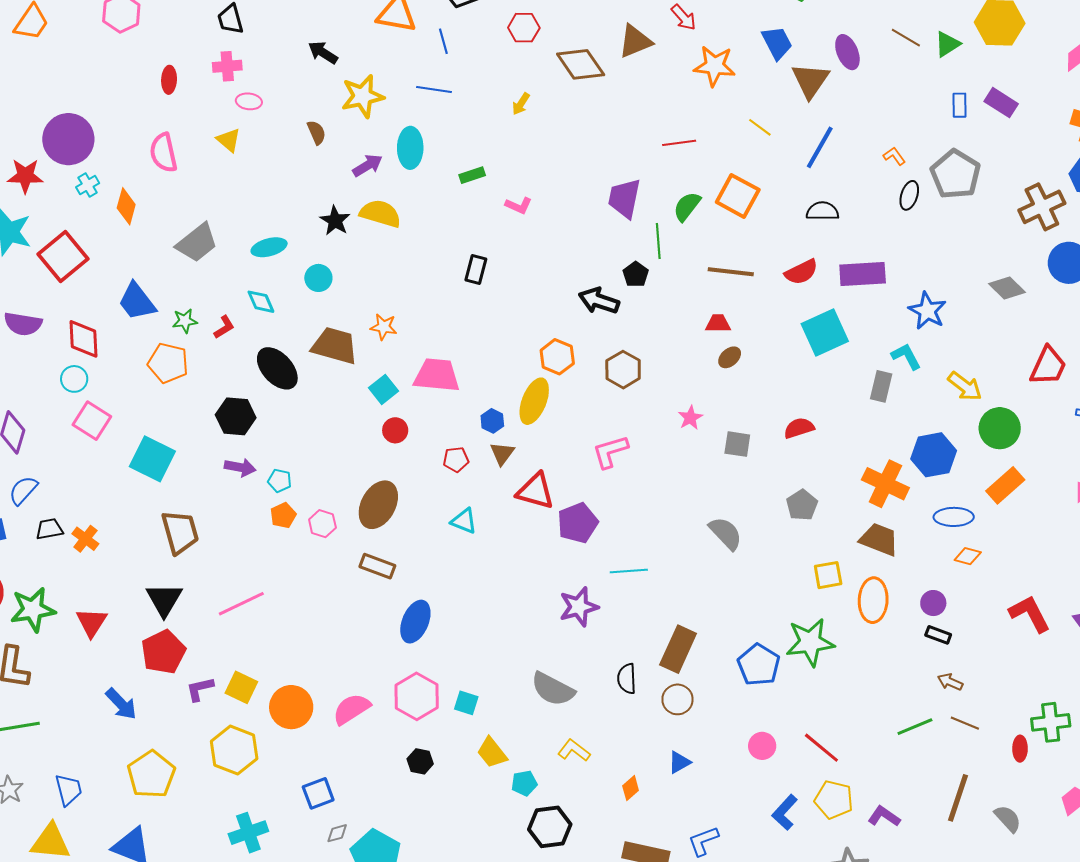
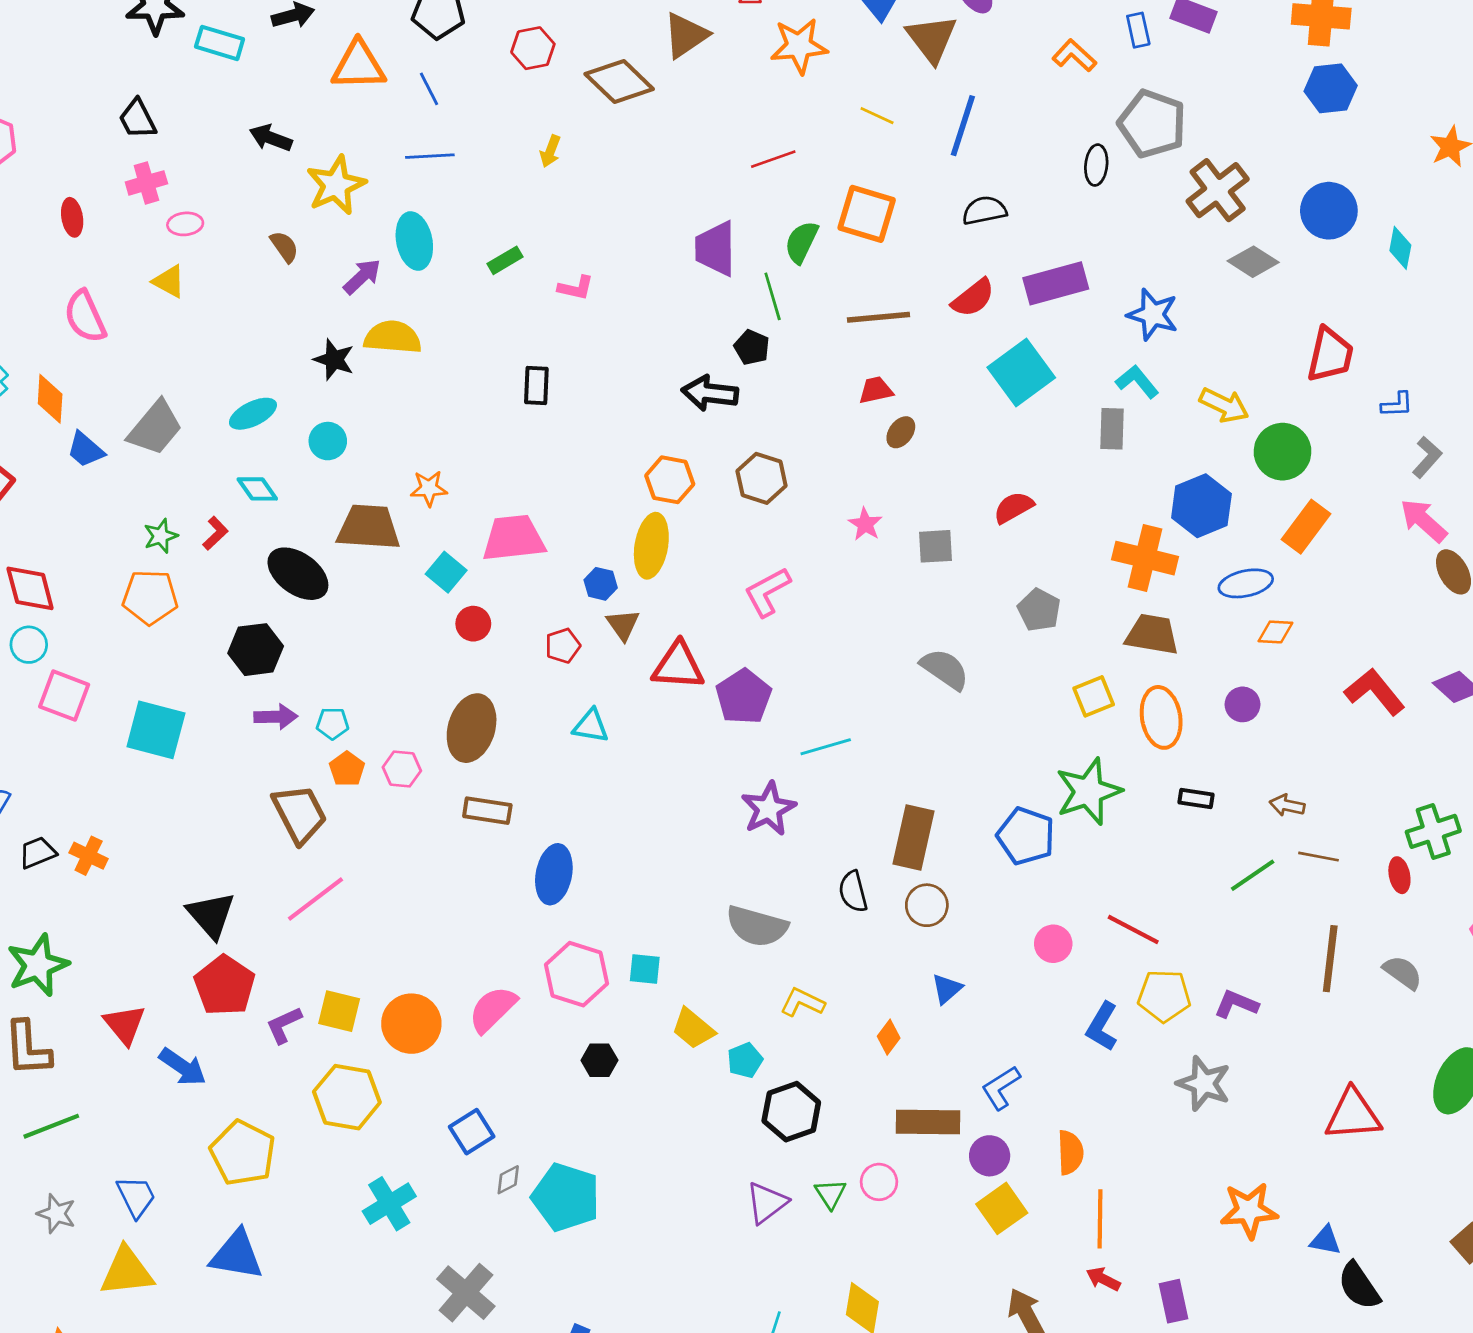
orange L-shape: (894, 156) -> (1074, 55), moved, size x1.4
brown cross: (1042, 207) -> (1218, 190), moved
blue trapezoid: (137, 301) -> (85, 450), moved, size x0.7
brown trapezoid: (180, 532) -> (300, 814), moved
red triangle: (92, 622) -> (125, 1025), moved
black rectangle: (938, 635) -> (1196, 799), moved

